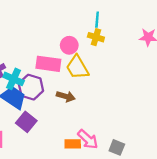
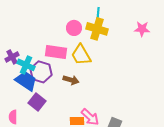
yellow cross: (96, 37) -> (97, 29), size x1.5
pink circle: (69, 45) -> (74, 28), moved

